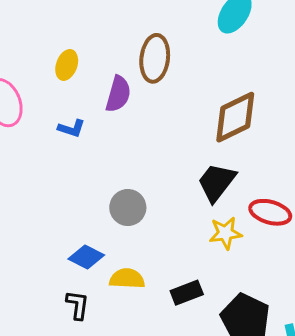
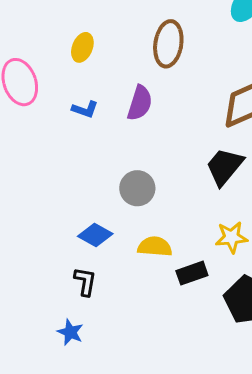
purple semicircle: (118, 94) -> (140, 103), moved
yellow star: (225, 233) -> (231, 237), moved
yellow semicircle: (127, 279) -> (155, 247), moved

